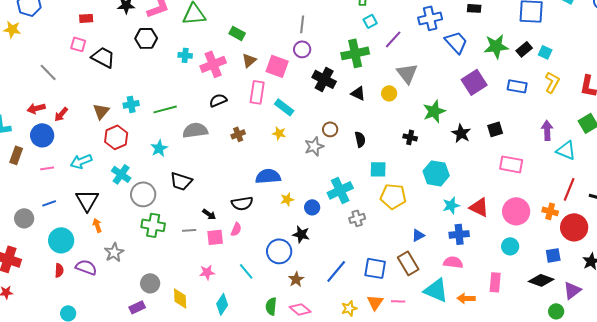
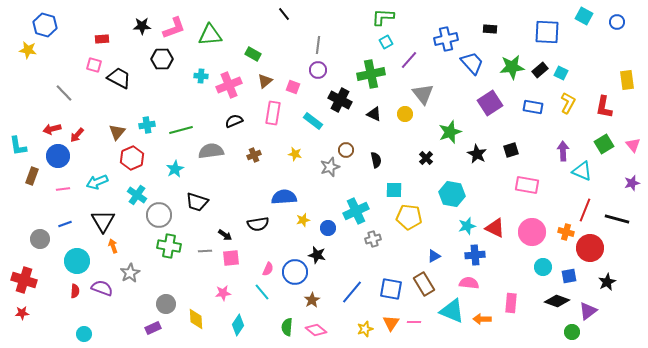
pink square: (277, 66) -> (293, 87), size x0.6
cyan rectangle: (284, 107) -> (313, 121), moved
black cross: (410, 137) -> (426, 158), turned 32
pink semicircle: (236, 229) -> (268, 269), moved
cyan circle: (510, 246) -> (543, 267), moved

